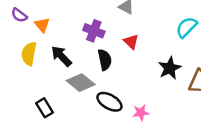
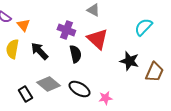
red triangle: (131, 42) -> (97, 39), size x1.6
black star: (170, 68) -> (129, 61), turned -30
gray diamond: (81, 83) -> (48, 84), moved

